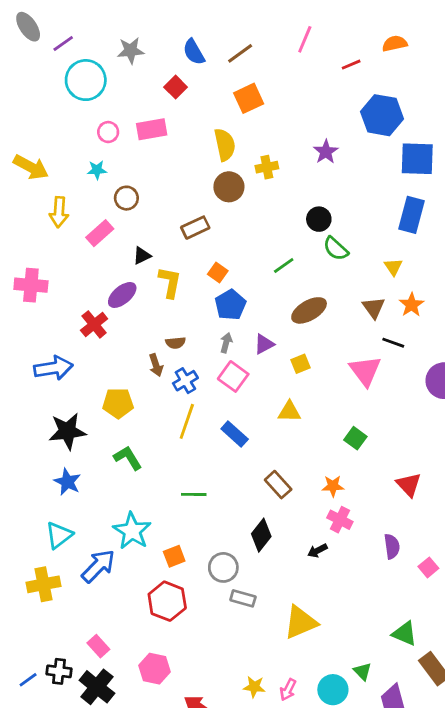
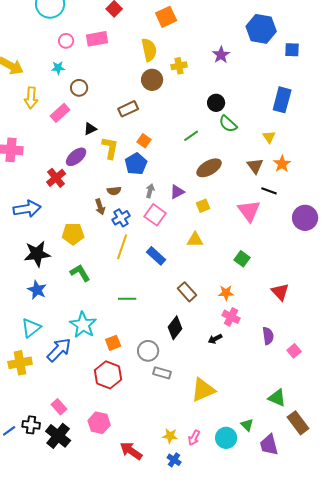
blue square: (417, 159) -> (292, 50), moved, size x0.6
blue pentagon: (230, 305) -> (136, 164), moved

